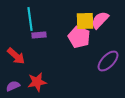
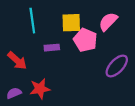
yellow square: (85, 21) -> (71, 23), moved
purple rectangle: (39, 35) -> (52, 48), moved

